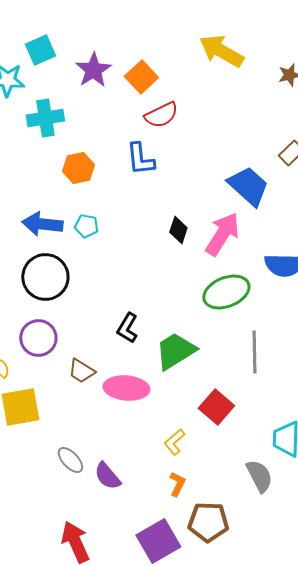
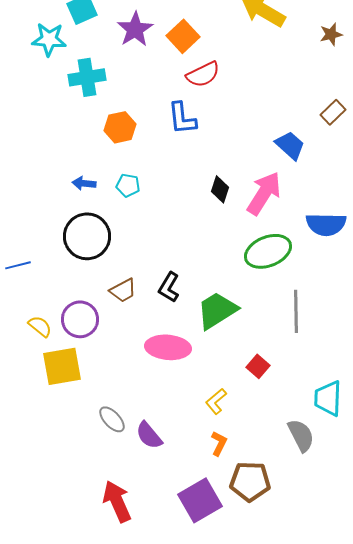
blue trapezoid: (248, 186) -> (290, 145), size x0.7
blue arrow: (42, 224) -> (84, 183), size x0.6
purple circle: (38, 338) -> (80, 319), moved
brown trapezoid: (81, 371) -> (123, 290), moved, turned -60
red square: (216, 407) -> (258, 366), size x0.7

